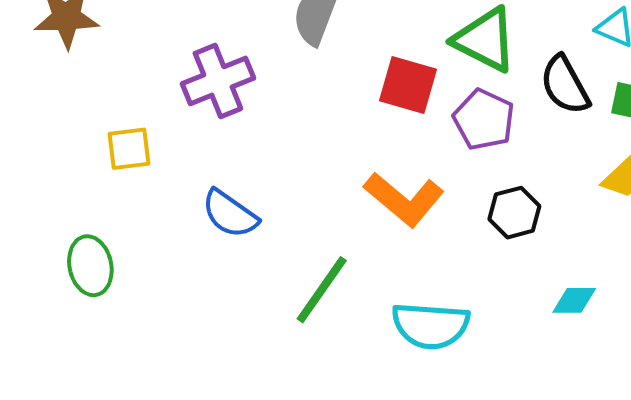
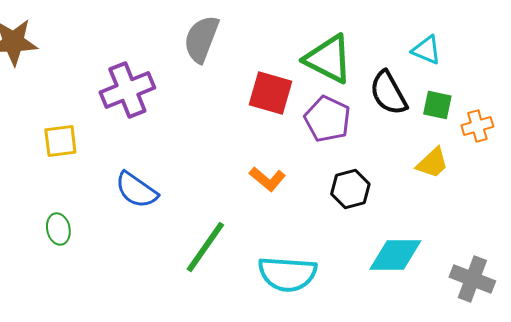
orange L-shape: (404, 199) -> (267, 179), size x0.6
green ellipse: (90, 266) -> (58, 229), moved, size x0.7
cyan diamond: (574, 300) -> (395, 255), size x1.6

